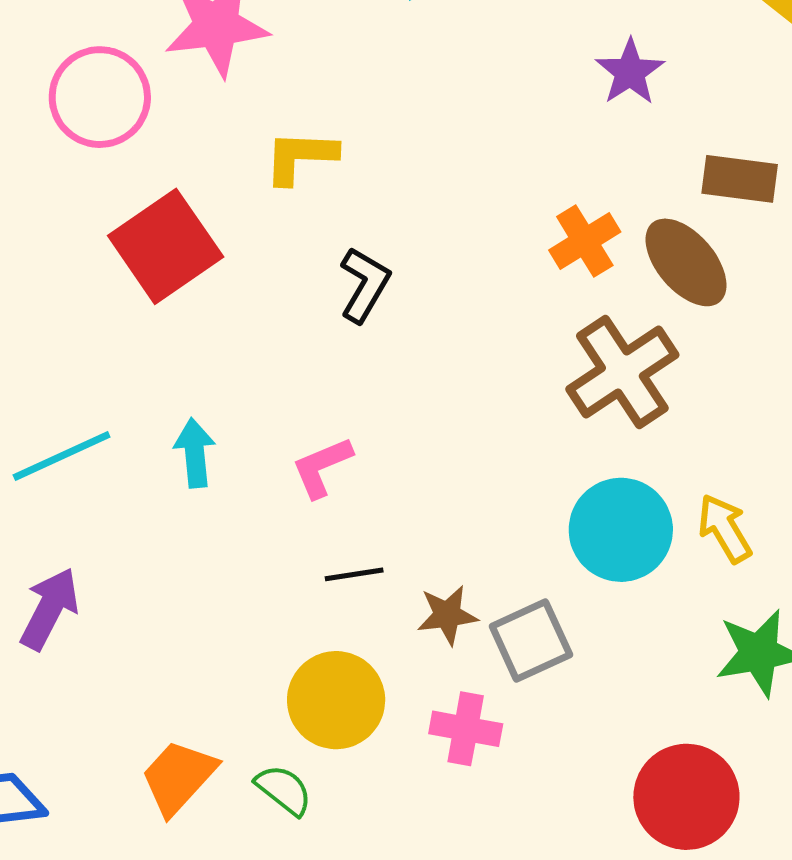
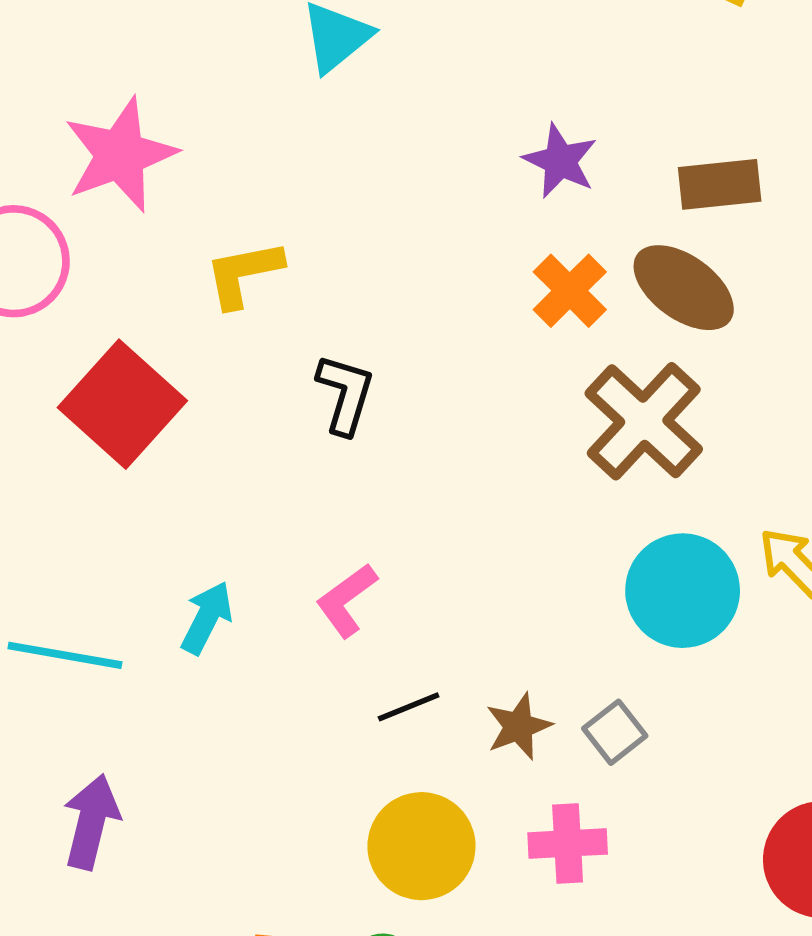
purple star: (630, 72) -> (560, 161), moved
cyan arrow: (195, 453) -> (207, 618), turned 46
cyan line: (62, 456) -> (65, 655), turned 48
gray square: (531, 640) -> (615, 732), size x0.7

